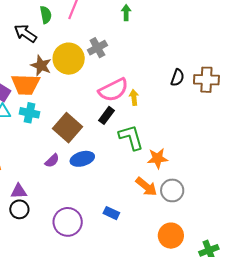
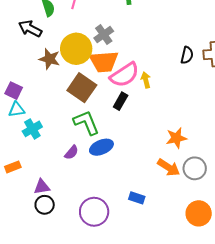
orange trapezoid: (26, 84) -> (104, 62), moved
cyan cross: (30, 113) -> (32, 129), moved, turned -36
brown square: (68, 128) -> (82, 88), moved
green L-shape: (131, 137) -> (86, 123), moved

